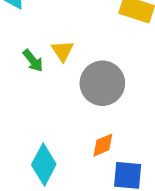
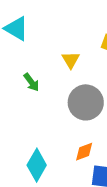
yellow triangle: (63, 51) -> (71, 60), moved

